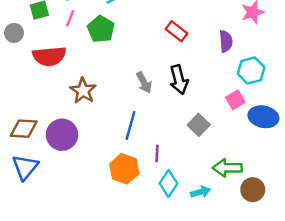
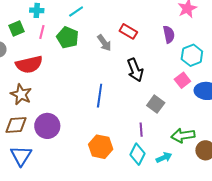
gray arrow: (144, 82) -> (104, 43), moved
brown star: (83, 91) -> (21, 94), moved
blue line: (130, 125) -> (100, 96), moved
purple line: (157, 153) -> (141, 130), moved

